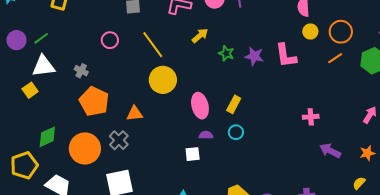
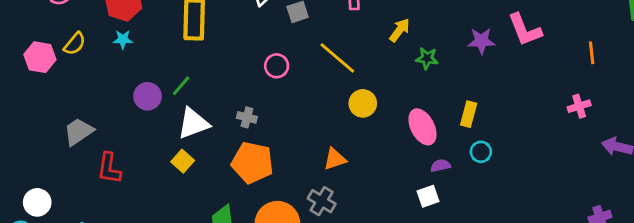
green star: (226, 53) -> (427, 58), moved
orange line: (335, 58) -> (592, 53), moved, turned -49
yellow circle: (163, 80) -> (363, 103), size x0.7
orange pentagon: (94, 101) -> (252, 163), moved

